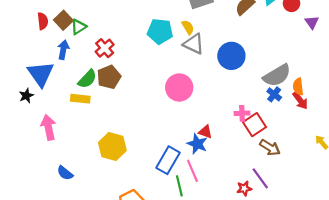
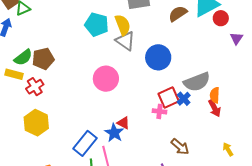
yellow semicircle: (188, 27) -> (123, 25), size x1.5
red cross: (105, 48) -> (35, 87), moved
blue cross: (274, 94) -> (184, 99), moved
red square: (255, 125) -> (169, 98), moved

